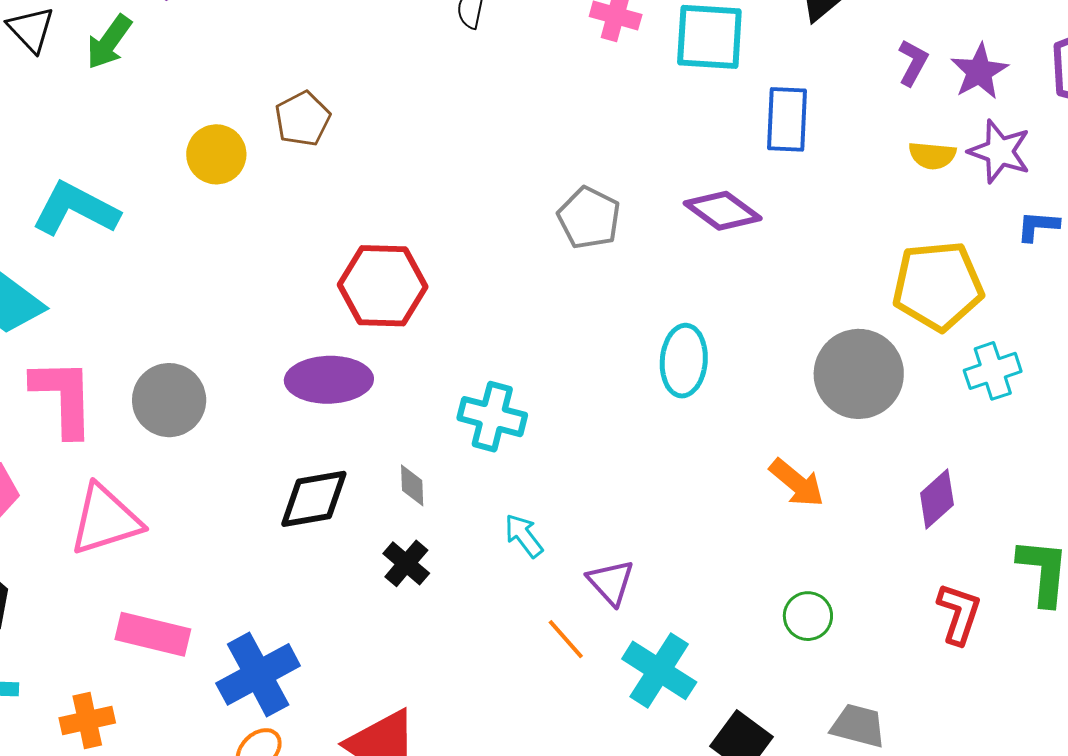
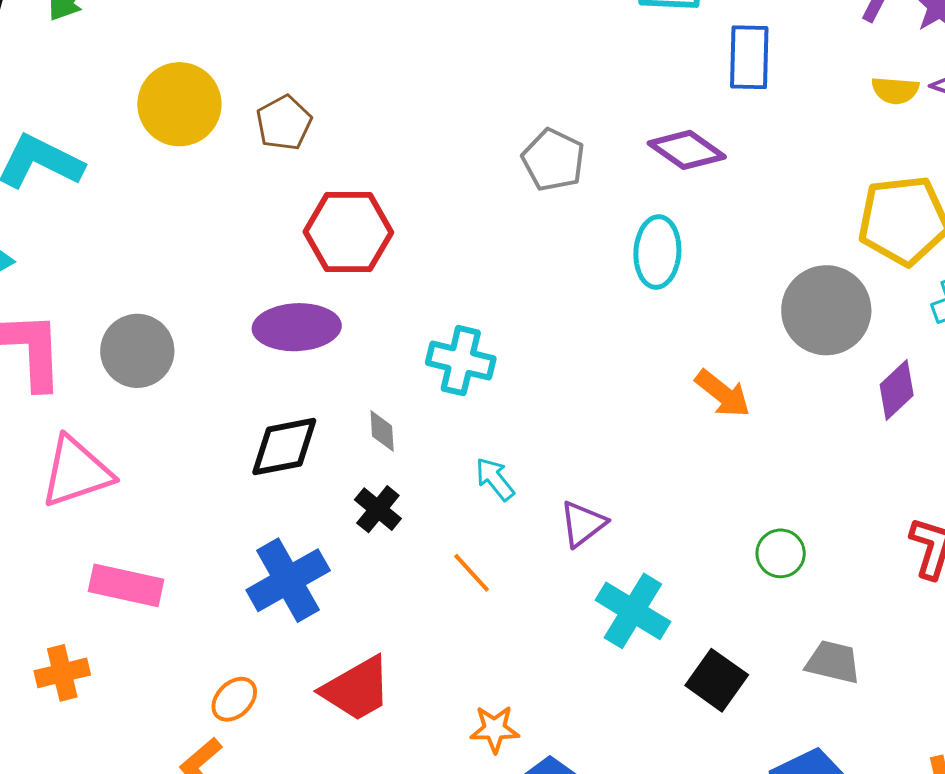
brown pentagon: (303, 119) -> (284, 123), moved
yellow circle: (216, 154) -> (179, 104), size x1.4
cyan ellipse: (684, 361) -> (657, 252), moved
orange arrow: (797, 483) -> (723, 394), moved
purple diamond: (937, 499) -> (897, 390), moved
purple triangle: (611, 582) -> (583, 524), turned 36
orange line: (566, 639) -> (472, 573), moved
blue cross: (258, 674) -> (288, 580), moved

